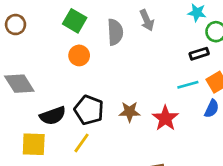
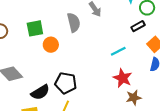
green square: (75, 21) -> (35, 28), moved, turned -30
cyan line: (188, 85) -> (118, 51), moved
brown star: (130, 112) -> (134, 98), moved

